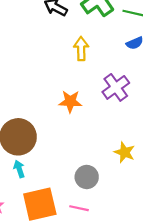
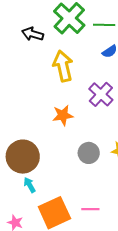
yellow arrow: (81, 49) -> (63, 66), size x1.4
gray circle: (87, 177) -> (89, 153), moved

